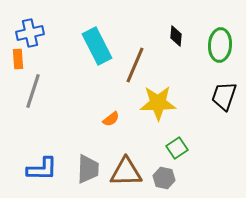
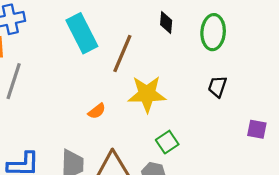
black trapezoid: (224, 96) -> (217, 87), size x0.7

